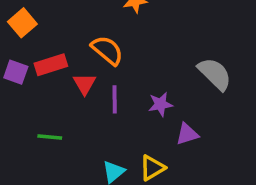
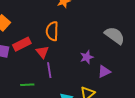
orange semicircle: (107, 50) -> (52, 31), turned -120
purple line: (115, 99) -> (49, 70), moved

